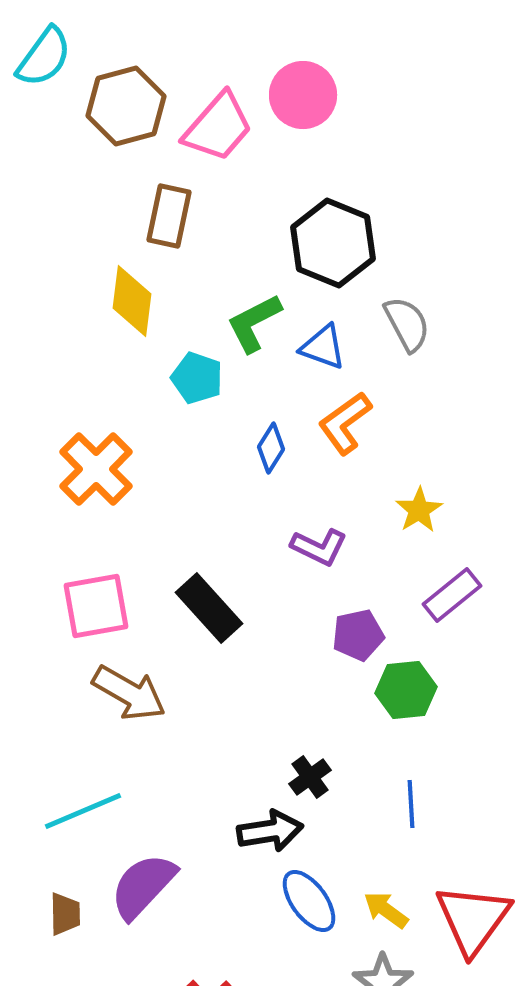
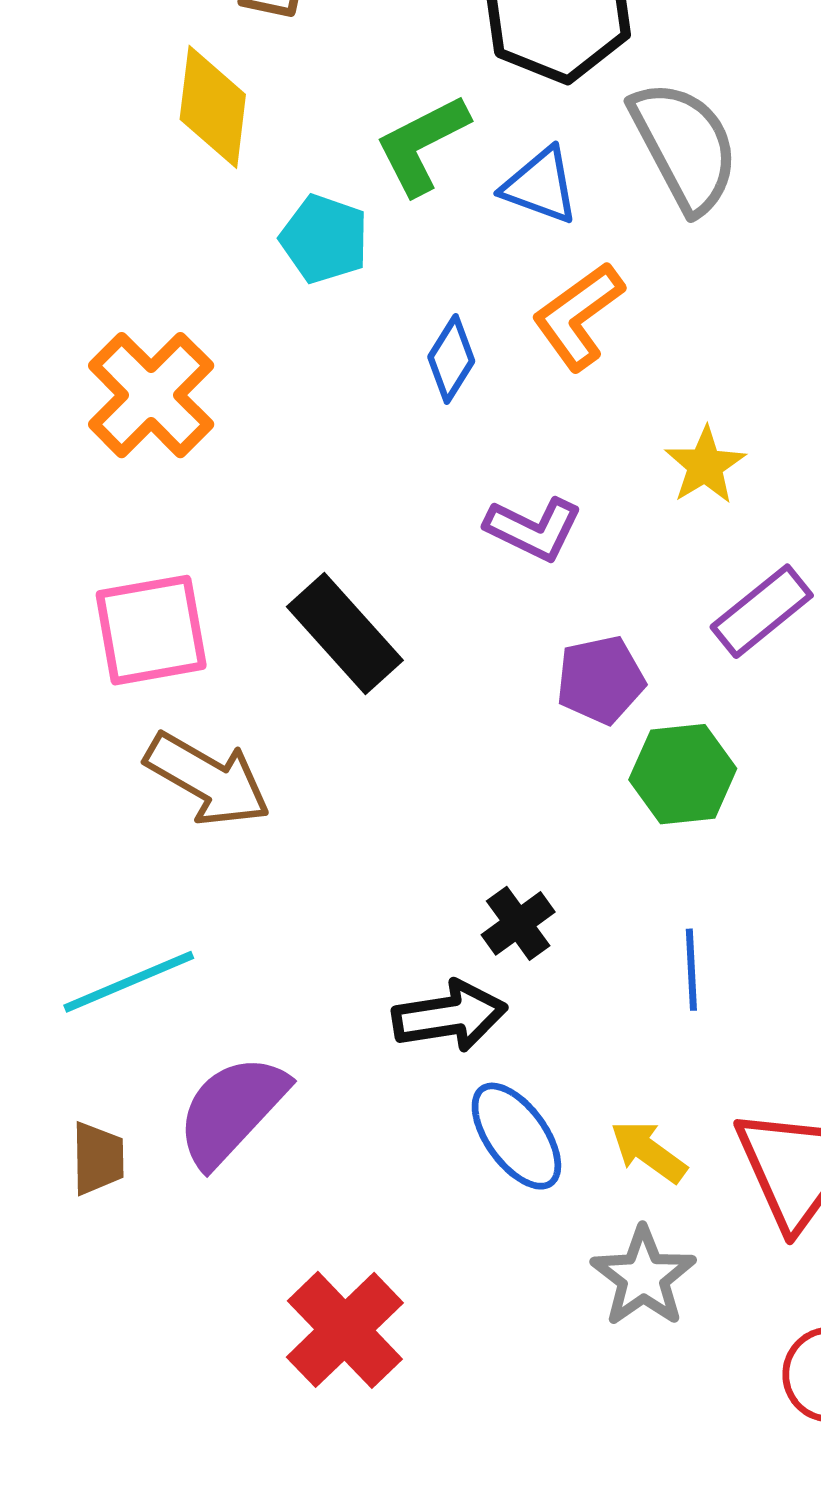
gray semicircle: (407, 324) -> (685, 146), size x1.4

